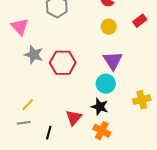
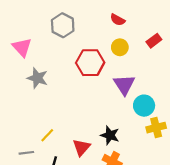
red hexagon: (63, 63) -> (90, 63), moved
cyan circle: (106, 84) -> (144, 106), moved
yellow line: (28, 105) -> (47, 135), moved

